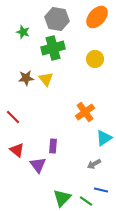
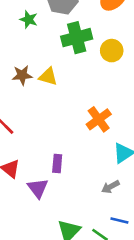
green star: (23, 32) -> (29, 19), moved
green cross: (53, 48) -> (77, 38), moved
yellow triangle: (46, 79) -> (48, 77), turned -35

